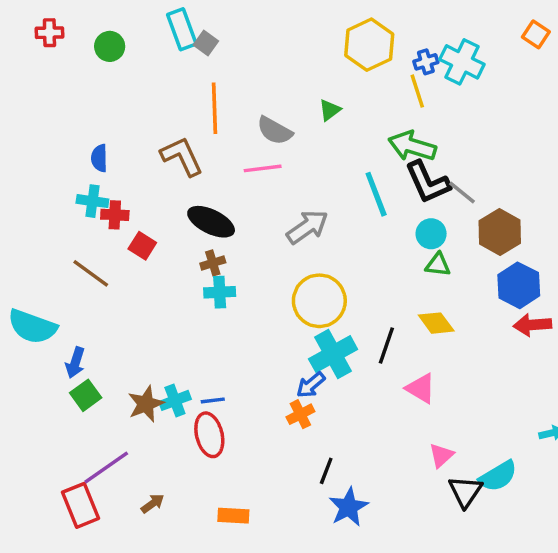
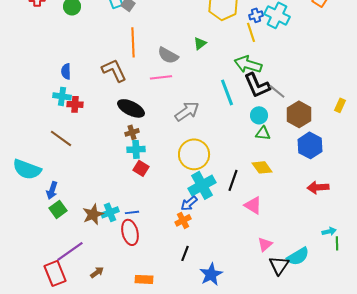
red square: (142, 246) -> (141, 168), moved
red arrow: (532, 325) -> (318, 187), moved
black line: (326, 471) -> (185, 253), moved

